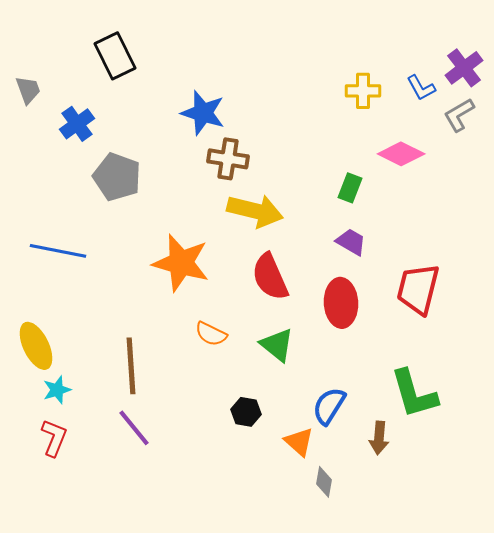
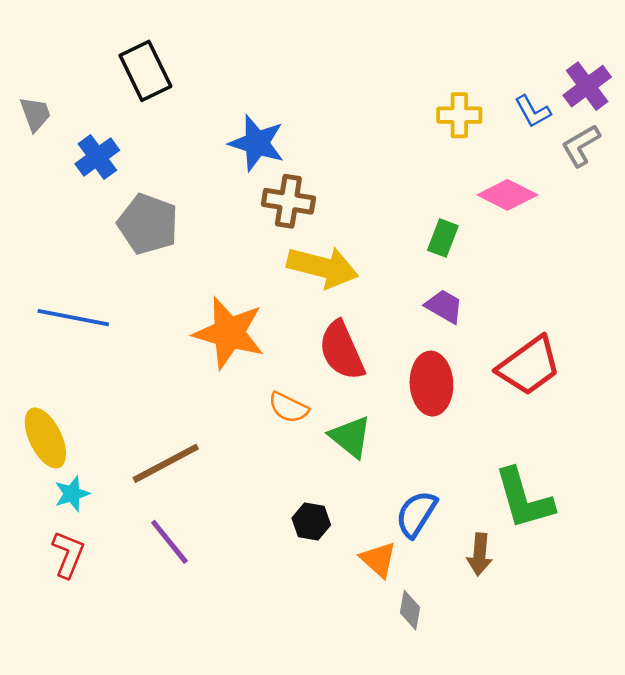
red trapezoid: (418, 289) -> (529, 366), turned -140
orange semicircle: (211, 334) -> (288, 408), moved
brown line: (131, 366) -> (166, 463), turned 66

